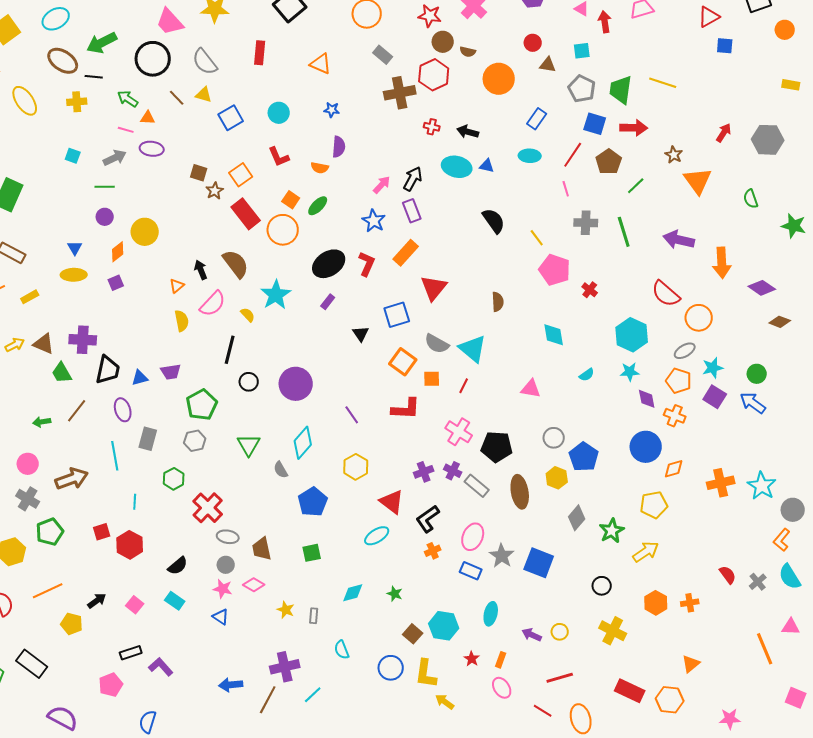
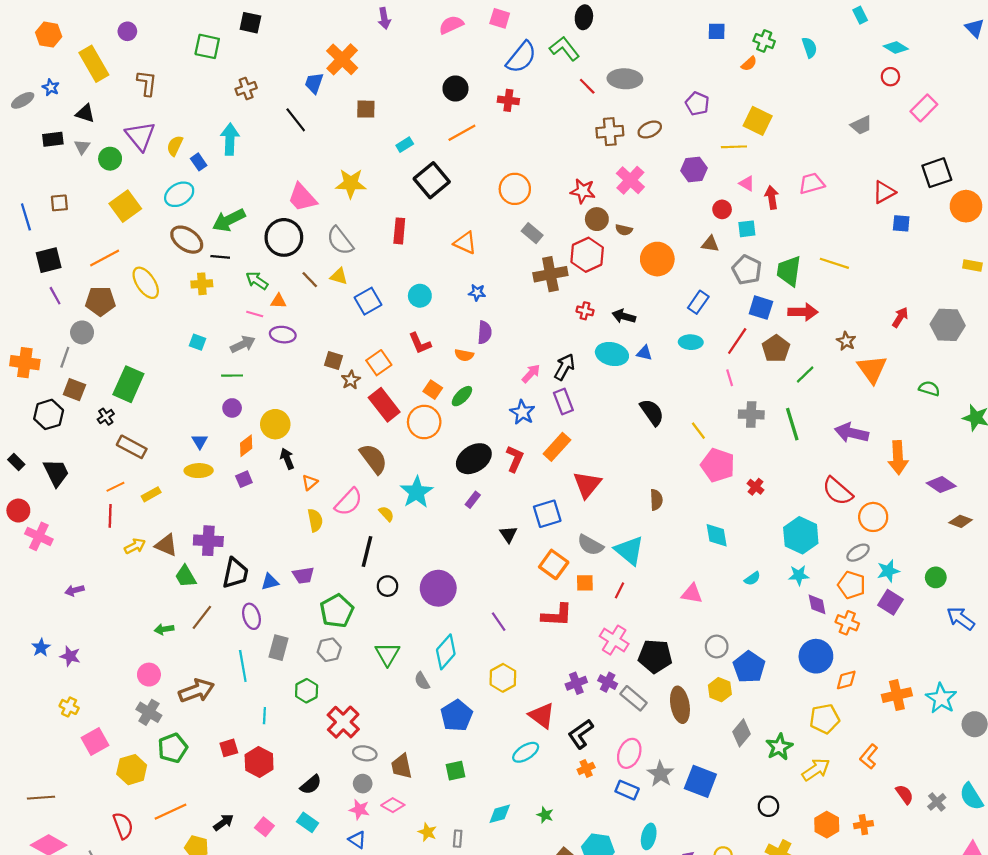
orange circle: (785, 30) -> (966, 206), size x1.5
red circle: (533, 43) -> (722, 209), moved
green semicircle: (751, 199) -> (929, 389), turned 126
black arrow: (201, 270) -> (287, 459), moved
blue arrow: (753, 403) -> (961, 618), moved
orange L-shape: (782, 540) -> (869, 757), moved

